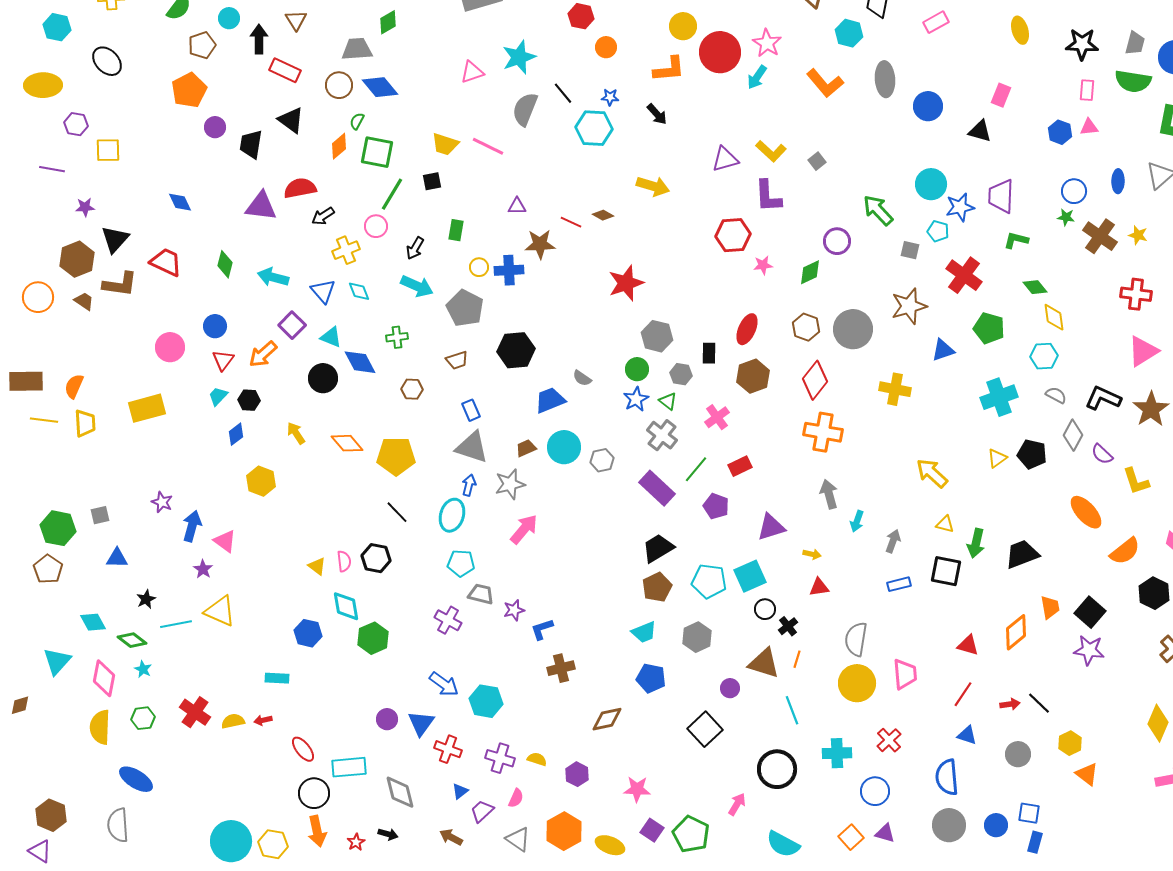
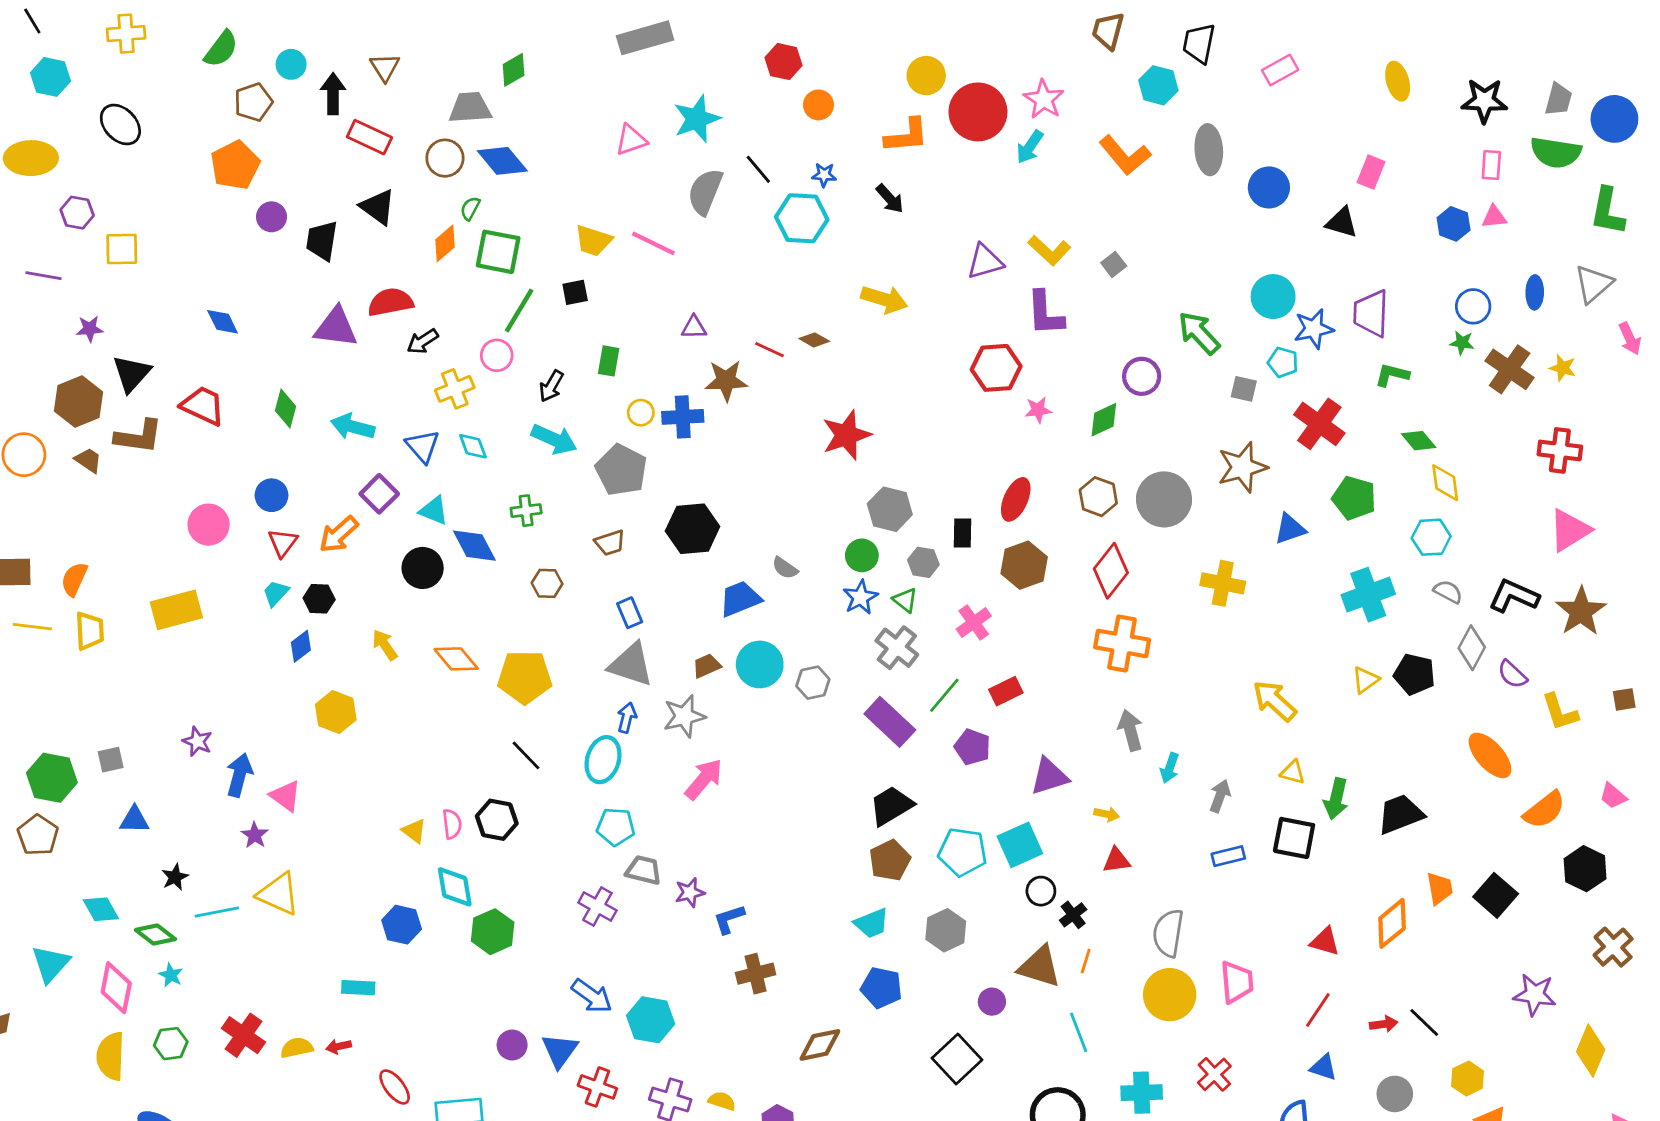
purple star: (1089, 650) -> (1535, 995), moved

